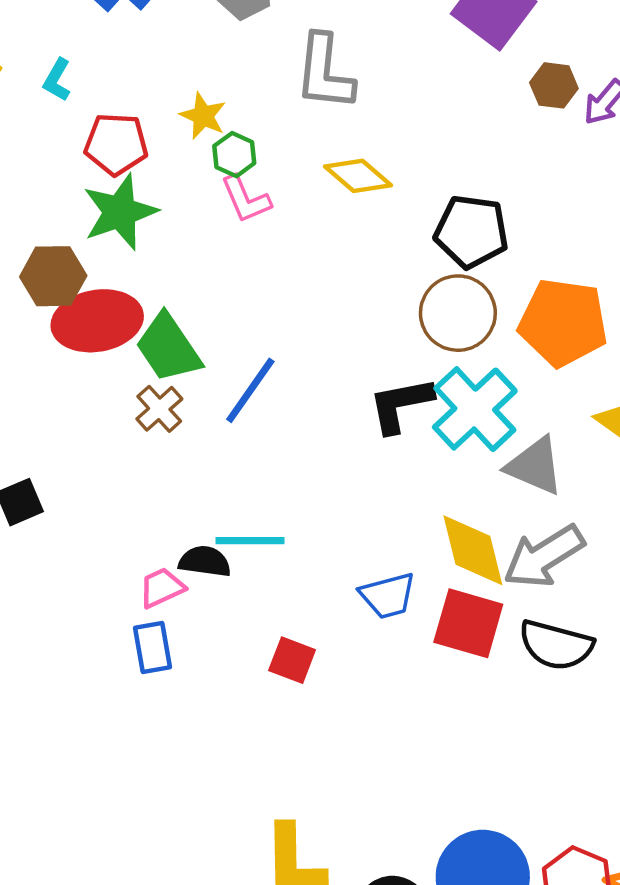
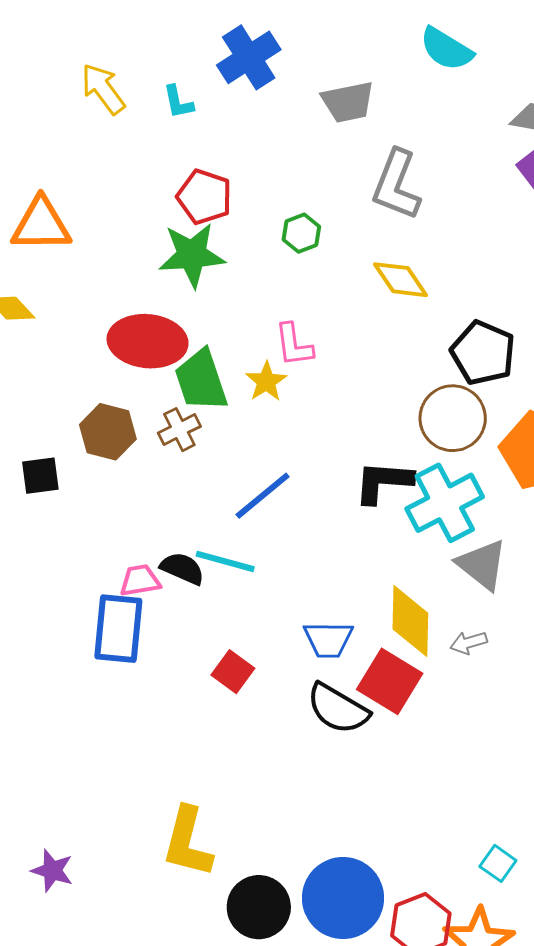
cyan L-shape: (57, 80) -> (178, 102), moved, turned -57
yellow star: (203, 116) -> (266, 381), moved
pink L-shape: (246, 199) -> (294, 345), moved
brown hexagon: (53, 276) -> (108, 432), moved
blue line: (250, 390) -> (263, 496), moved
gray arrow: (544, 556) -> (469, 643), size x0.5
black semicircle: (556, 645) -> (338, 709), moved
blue rectangle: (152, 648) -> (118, 629), size x1.5

